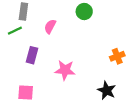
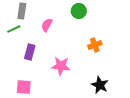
orange cross: (117, 56) -> (95, 45), moved

